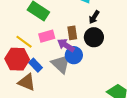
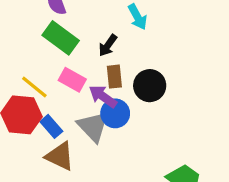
black arrow: (94, 17) -> (108, 45), moved
pink rectangle: (47, 36) -> (72, 80), turned 42
brown triangle: (27, 82) -> (60, 156), moved

